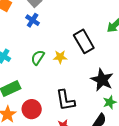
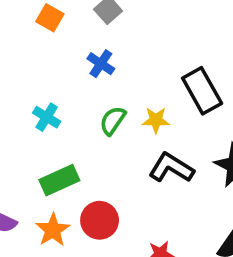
blue cross: (33, 20) -> (101, 64), moved
black L-shape: (65, 100) -> (171, 168), moved, turned 130

